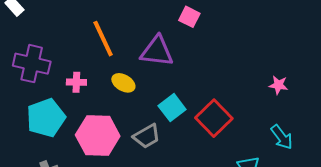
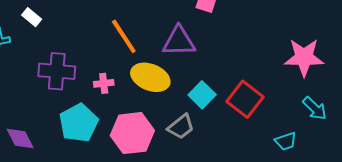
yellow ellipse: (123, 83) -> (150, 77), size x1.6
pink star: (278, 85) -> (304, 57), size x2.0

